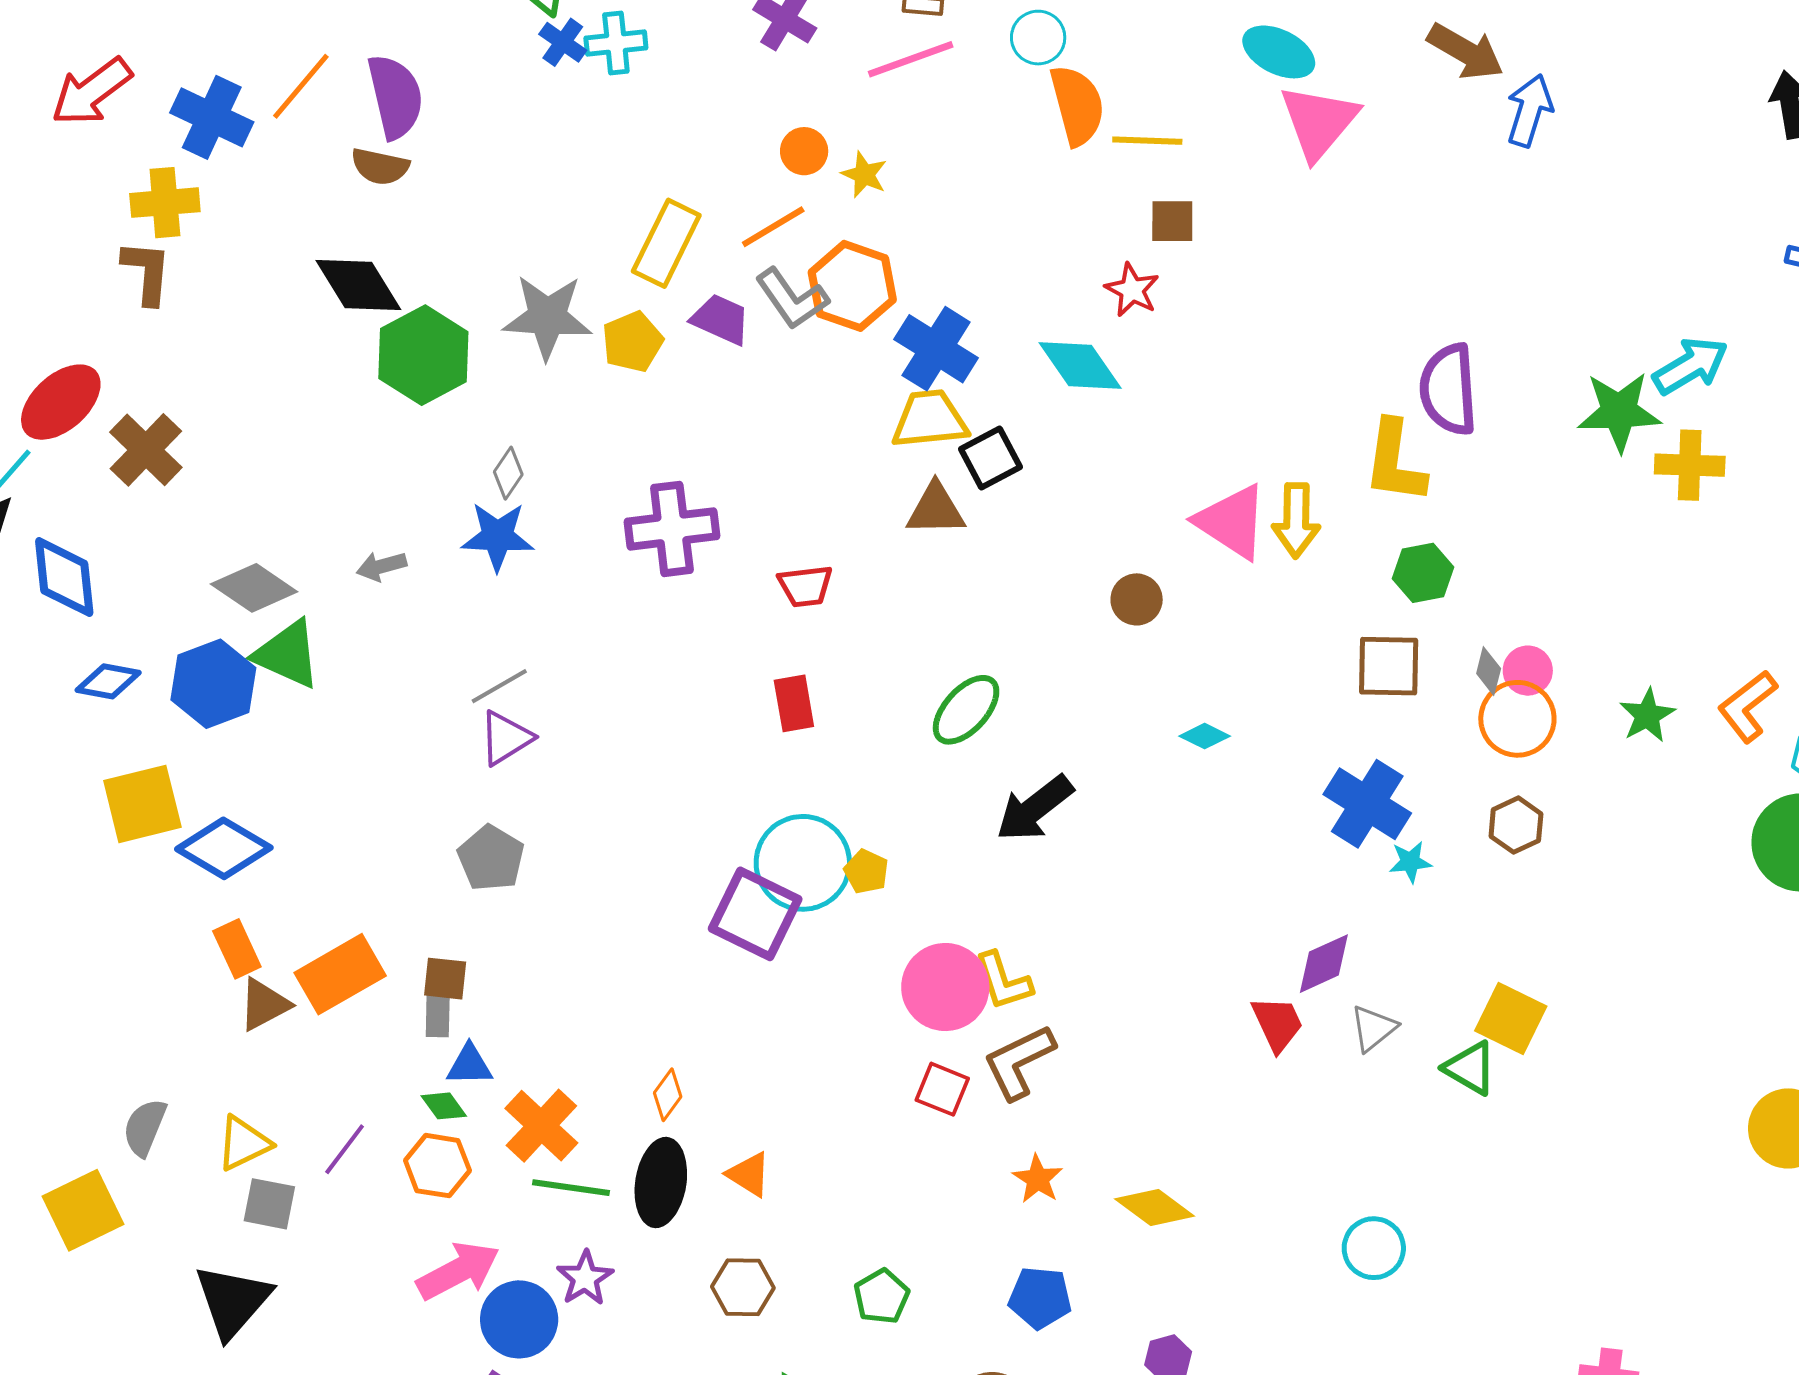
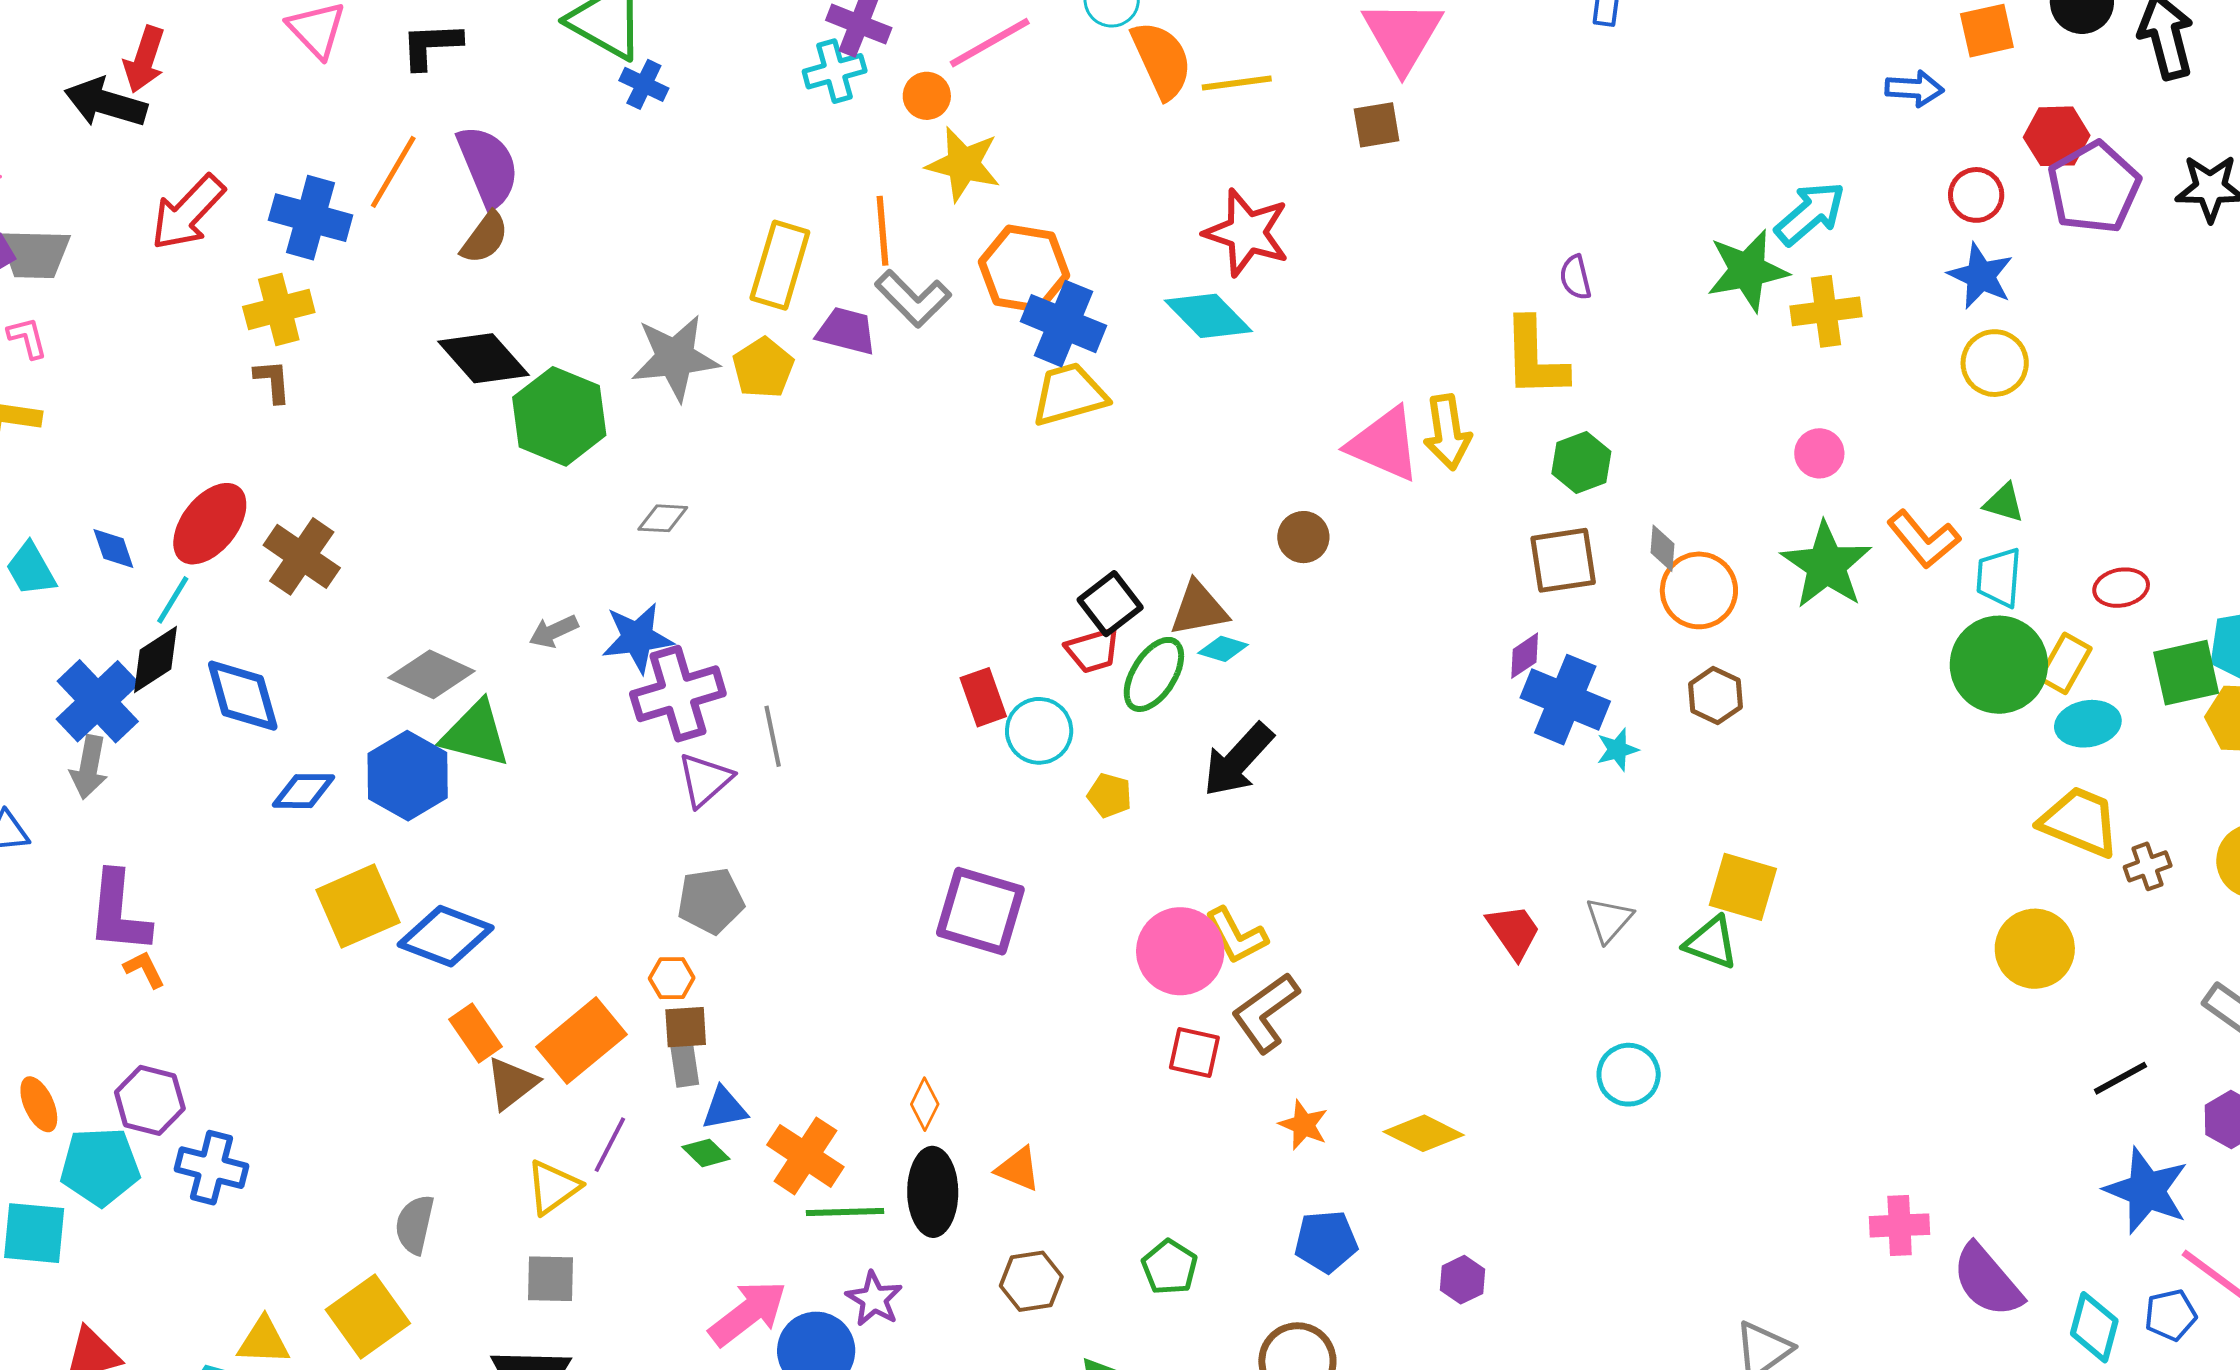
cyan cross: (616, 43) -> (835, 71), moved
orange circle: (804, 151) -> (927, 96), moved
brown semicircle: (380, 167) -> (485, 238), turned -56
yellow star: (864, 175) -> (963, 164), size x1.6
brown square: (1172, 221) -> (1377, 125), moved
orange line: (773, 227) -> (882, 231), turned -54
brown L-shape: (147, 272) -> (273, 381), size x0.7
orange hexagon: (852, 286) -> (1024, 269), moved
red star: (1132, 290) -> (1247, 233), size x1.6
purple semicircle: (1448, 389) -> (1575, 277), size x0.5
black square: (991, 458) -> (1110, 604), moved
gray diamond: (508, 473) -> (663, 518), turned 69
brown triangle: (936, 509) -> (1199, 609), moved
purple cross: (672, 529) -> (678, 694), moved
blue star: (498, 536) -> (637, 638), moved
red trapezoid: (805, 586) -> (1093, 650), moved
pink circle: (1528, 671) -> (1819, 453), moved
gray line: (499, 686) -> (773, 736), moved, turned -62
orange L-shape: (1747, 706) -> (1924, 539), turned -82
green star: (1647, 715) -> (1826, 565), size x1.6
cyan diamond: (1205, 736) -> (1223, 649), moved
gray pentagon: (491, 858) -> (711, 901), turned -30
cyan circle: (803, 863) -> (1039, 731), moved, size x0.7
yellow pentagon: (866, 872) -> (1109, 795), moved
purple diamond: (1324, 964) -> (1525, 656), moved, size x0.7
yellow triangle: (244, 1143) -> (553, 1187), moved
purple line: (345, 1149) -> (610, 1145), moved
orange hexagon: (437, 1166) -> (672, 978), moved, size x0.7
cyan circle: (1374, 1248) -> (1629, 1075), moved

